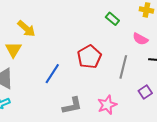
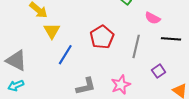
yellow triangle: (13, 50) -> (52, 31), moved

